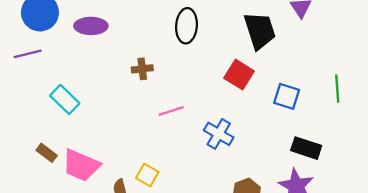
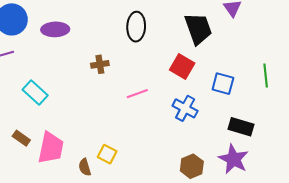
pink line: (171, 111) -> (137, 94), moved
blue cross: (219, 134) -> (185, 108), moved
pink trapezoid: (81, 165) -> (51, 148), turned -100

